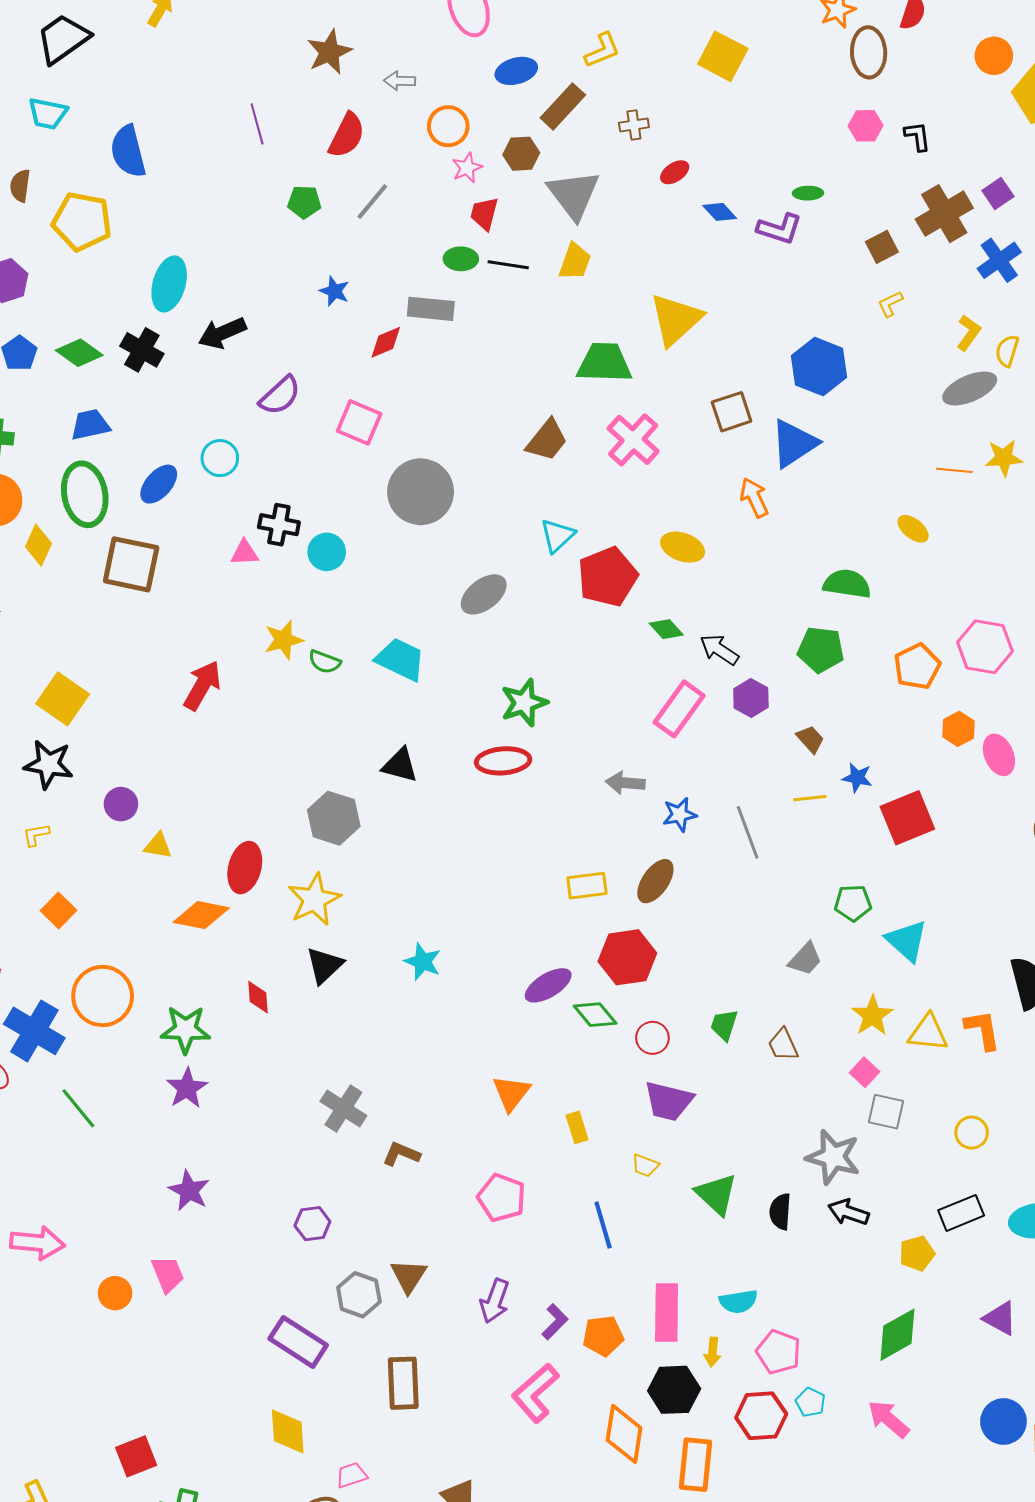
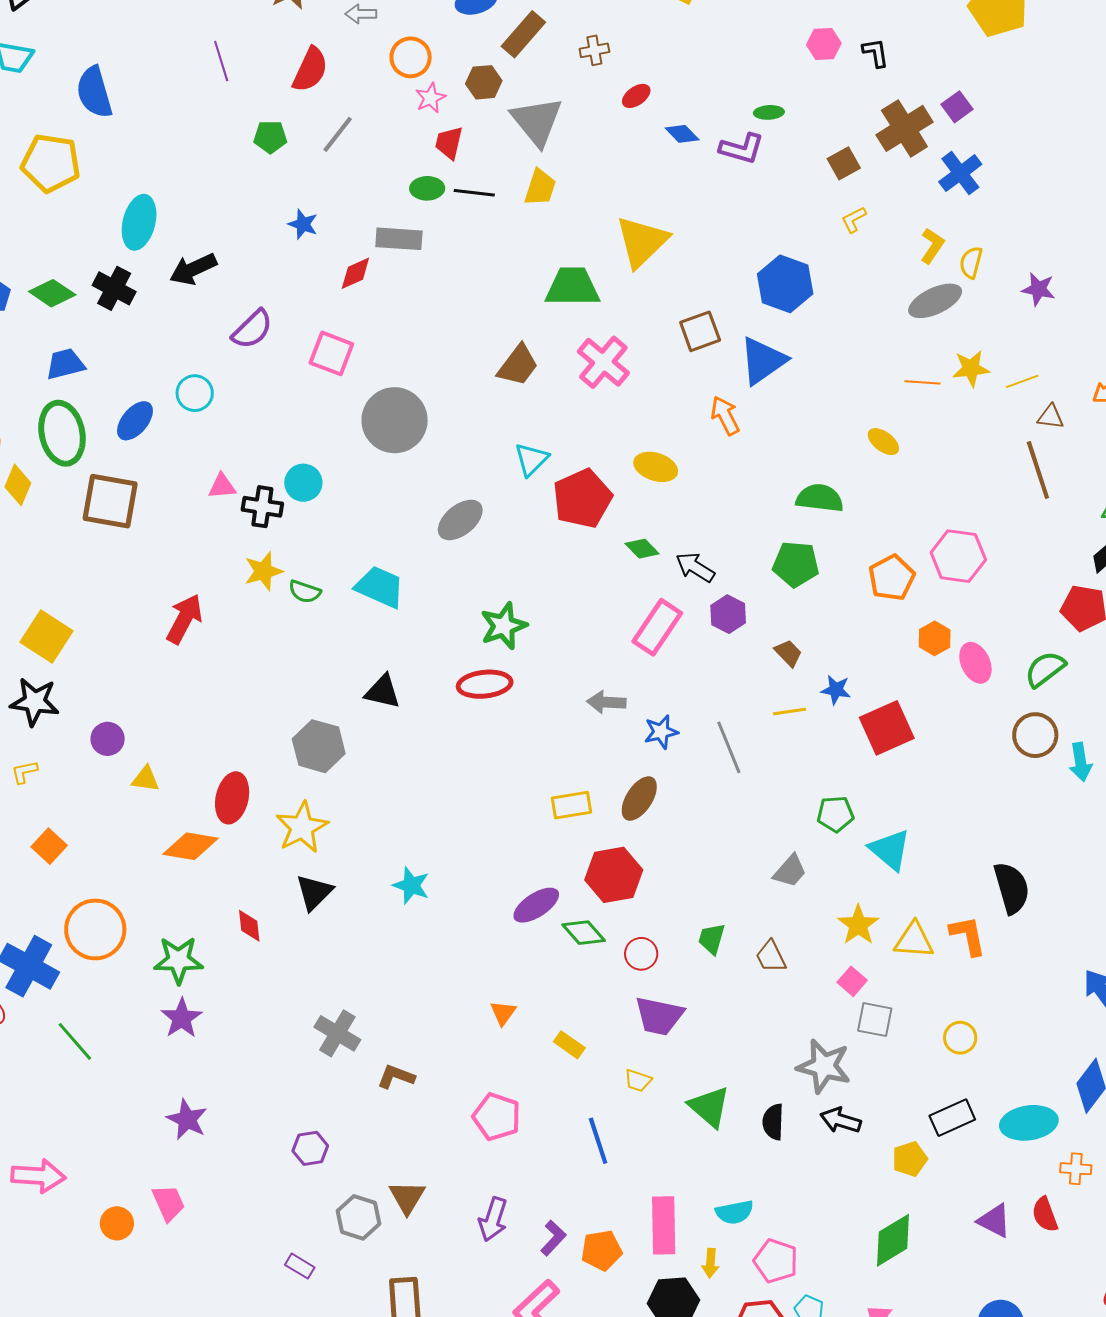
black cross: (279, 525) -> (262, 507), moved
orange triangle: (511, 1093) -> (503, 1013), size x0.7
yellow rectangle: (577, 1127) -> (569, 1045), turned -36
purple rectangle: (298, 1342) -> (300, 1266), size x0.5

